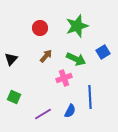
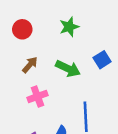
green star: (77, 26) -> (69, 27), size x0.7
pink cross: (64, 78) -> (37, 96), moved

